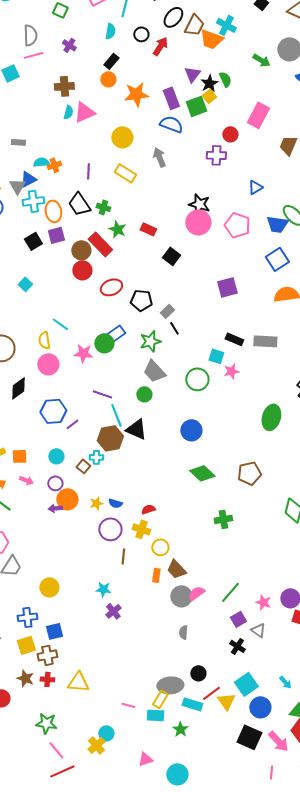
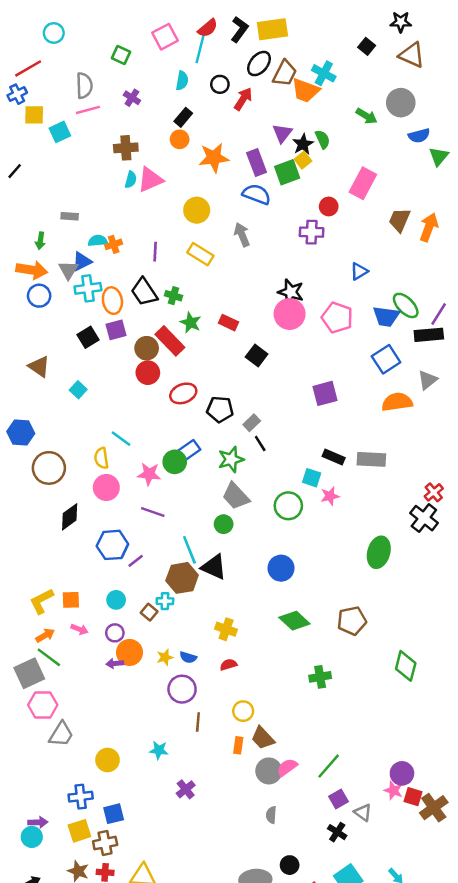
purple line: (102, 394) -> (153, 512), moved
yellow cross: (141, 529) -> (226, 629), moved
cyan star: (103, 589) -> (159, 750), moved
pink star: (263, 602) -> (393, 791), moved

